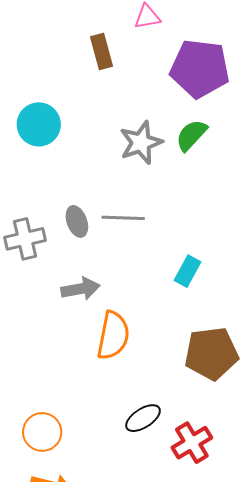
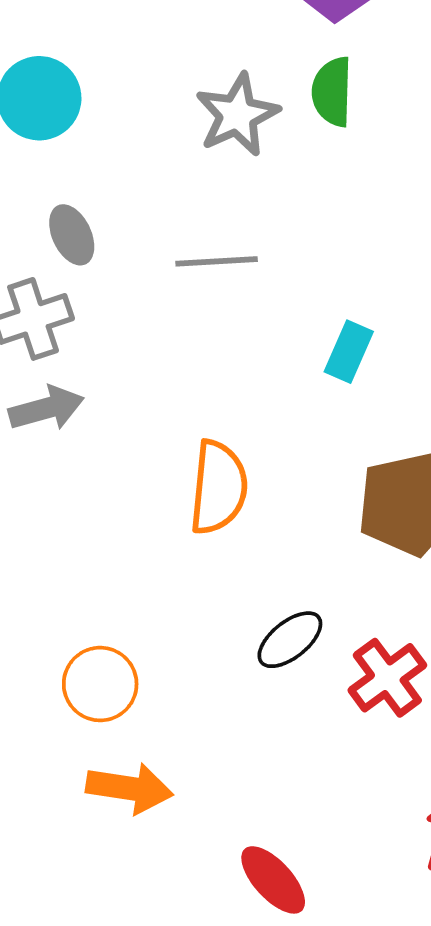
green semicircle: (191, 135) -> (332, 92), turned -36
gray ellipse: (77, 221) -> (72, 235), moved
gray arrow: (80, 289) -> (46, 408), moved

